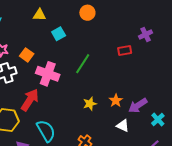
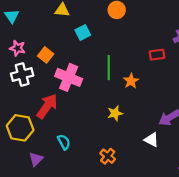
green line: (83, 64) -> (109, 68), turned -35
orange star: (116, 101) -> (131, 81), moved
cyan semicircle: (46, 131) -> (64, 142), size x0.6

